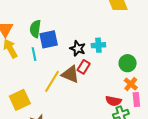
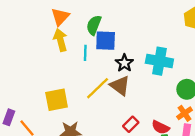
cyan cross: (98, 45) -> (159, 61), size x1.6
black star: (78, 48) -> (124, 63), moved
red rectangle: (84, 67) -> (131, 124), moved

